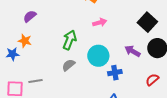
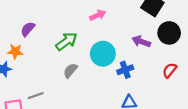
purple semicircle: (30, 16) -> (28, 29), moved
green arrow: (70, 40) -> (66, 41), turned 42

